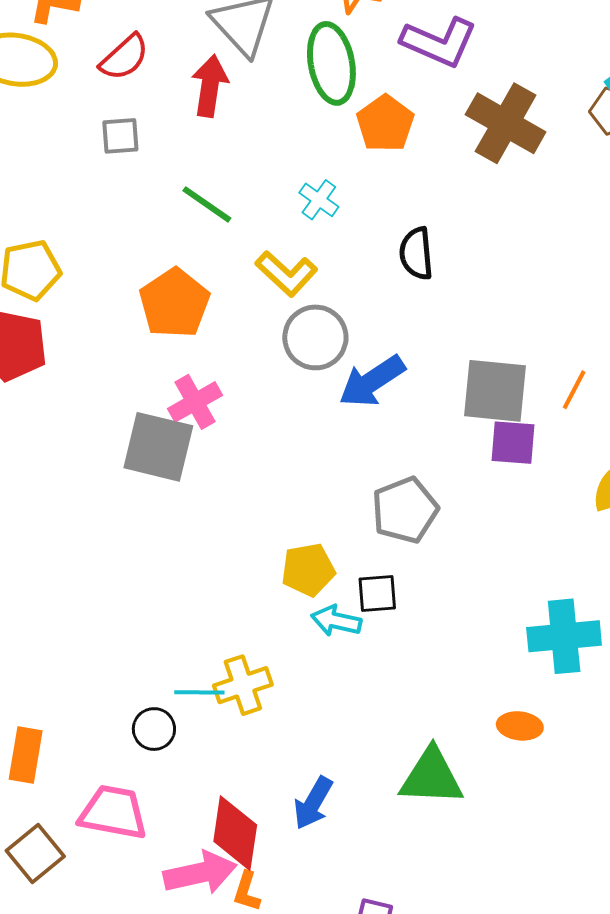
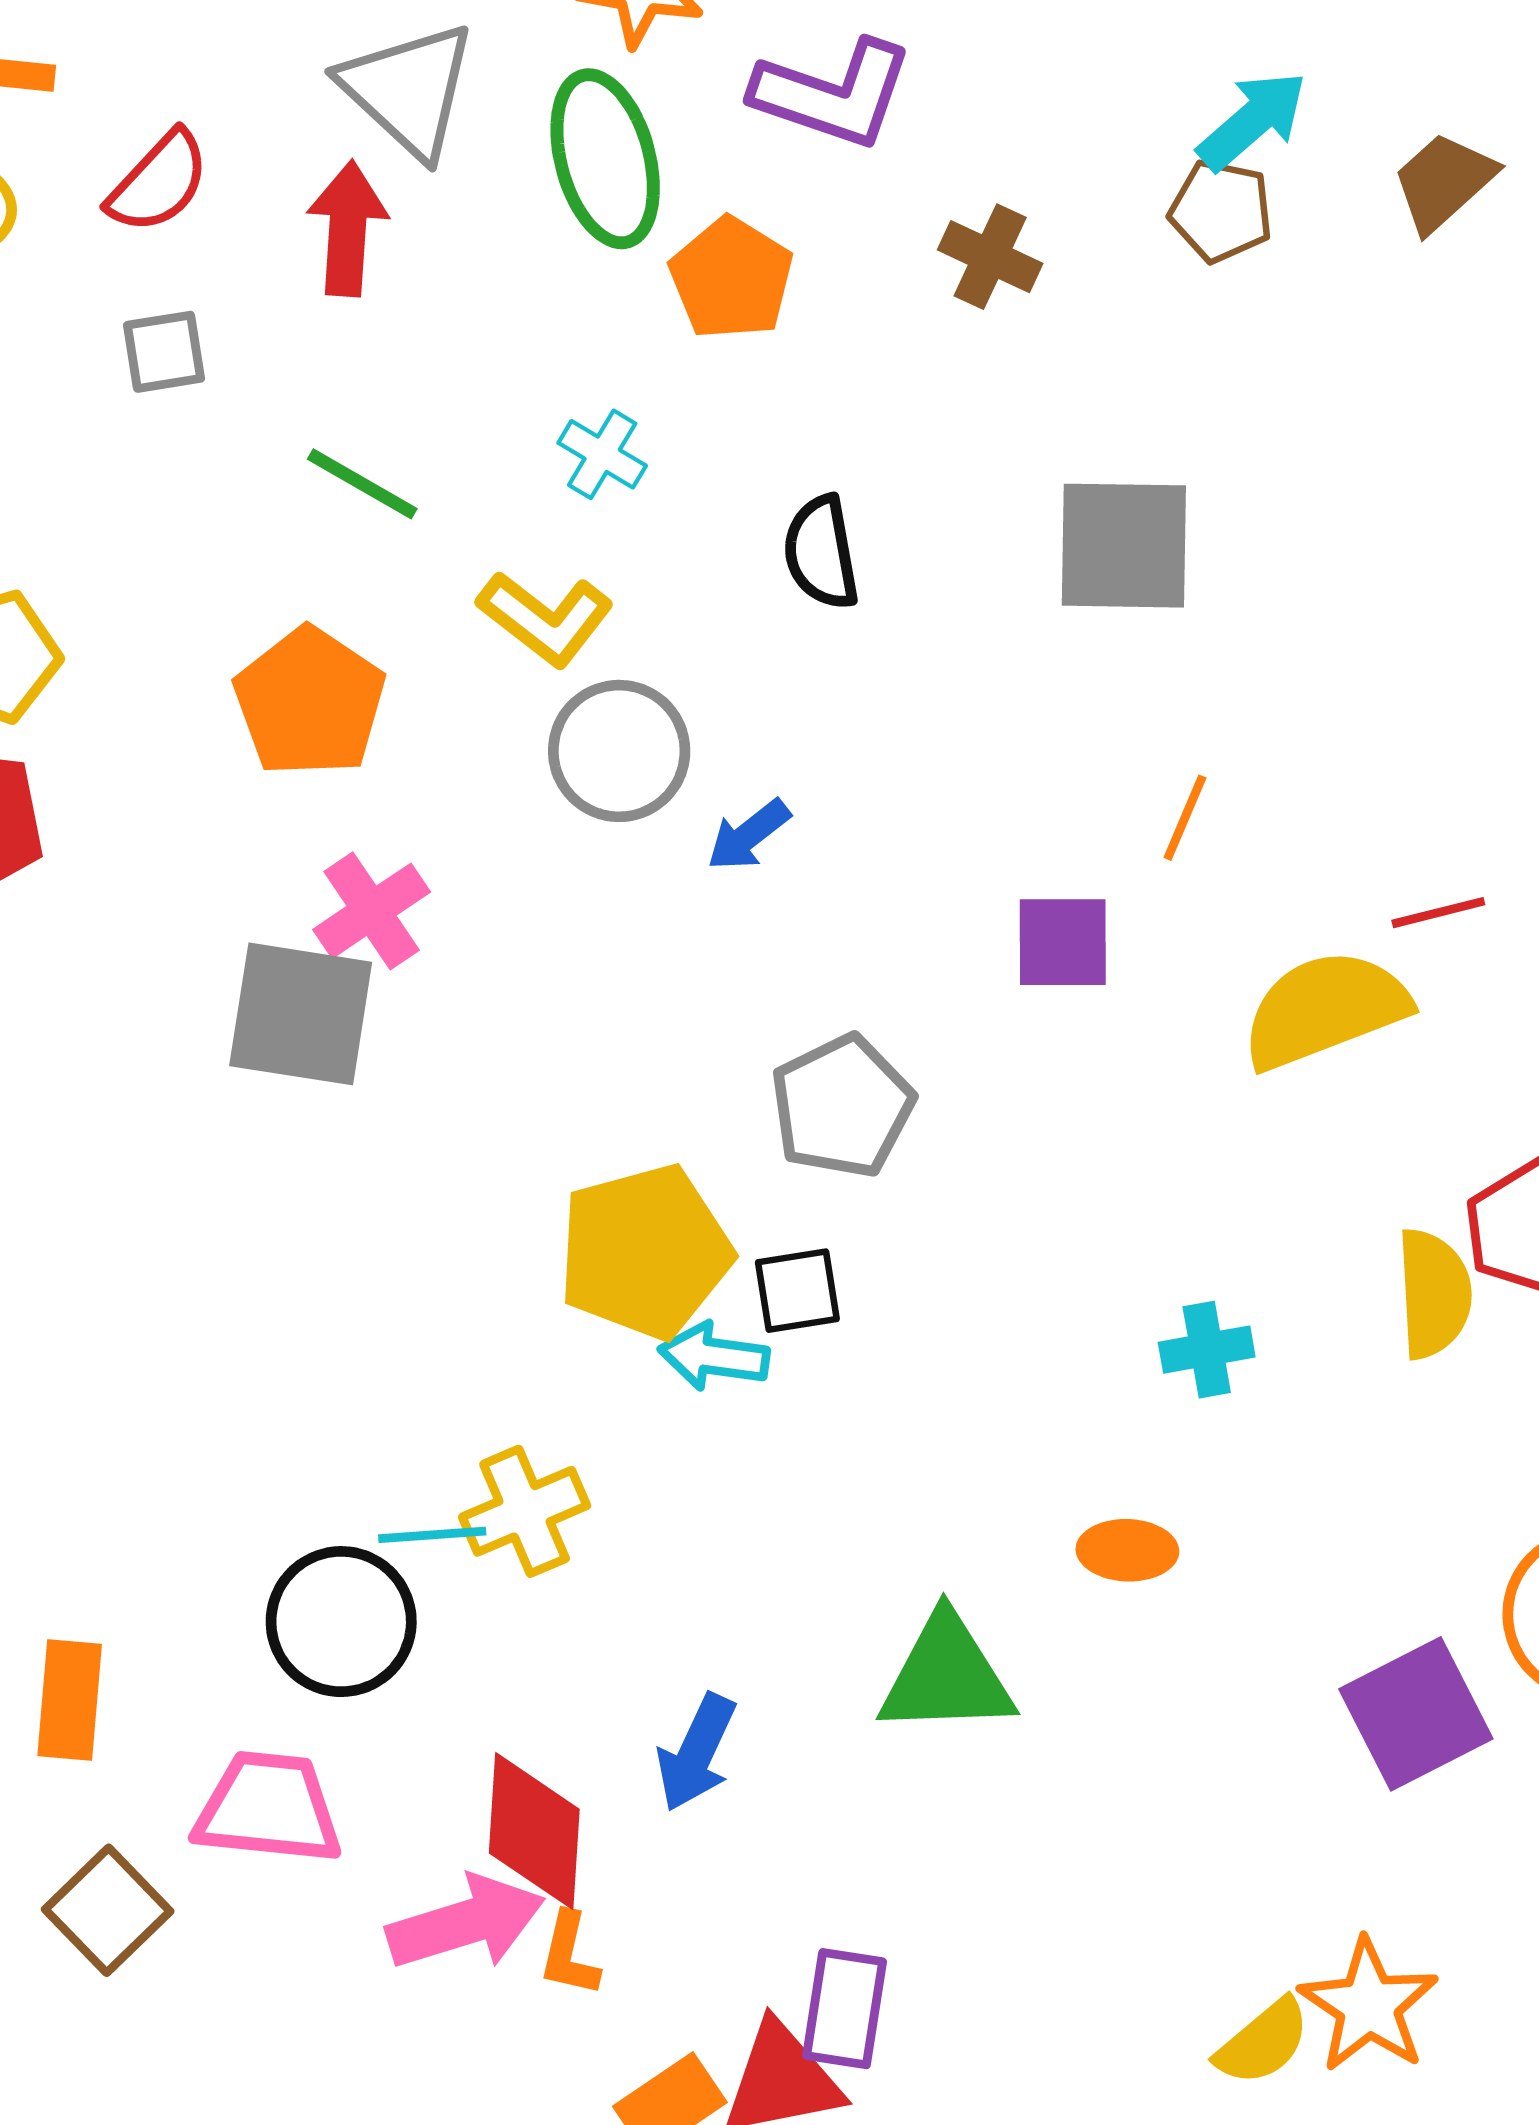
brown cross: (506, 123) -> (990, 257), size x0.6
blue arrow: (372, 381) -> (748, 835), size x0.6
gray square: (495, 391) -> (1124, 546), moved
yellow pentagon: (308, 570) -> (645, 1252), size x1.5
cyan cross: (564, 636) -> (1207, 1350), size x0.6
black circle: (154, 729) -> (341, 1622), size x1.6

